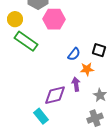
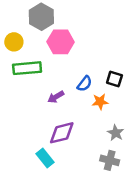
green rectangle: (26, 41) -> (27, 68), turned -40
purple arrow: (76, 84) -> (56, 97), moved, turned -112
gray cross: (95, 118) -> (110, 160), turned 35

